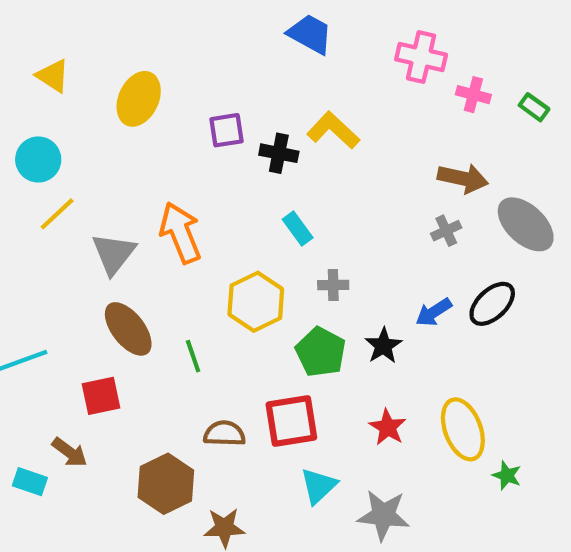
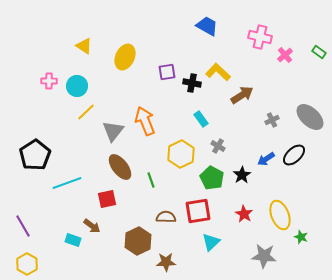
pink cross: (473, 95) -> (285, 55), turned 35
green rectangle: (534, 107) -> (319, 52), moved
brown arrow: (463, 178) -> (242, 95), moved, turned -45
gray cross: (333, 285) -> (218, 146), turned 32
gray star: (383, 515) -> (264, 256), moved

